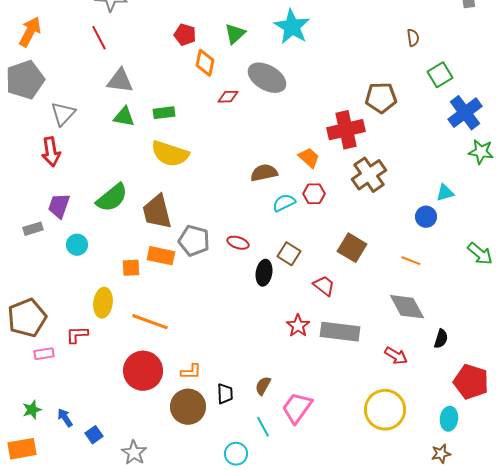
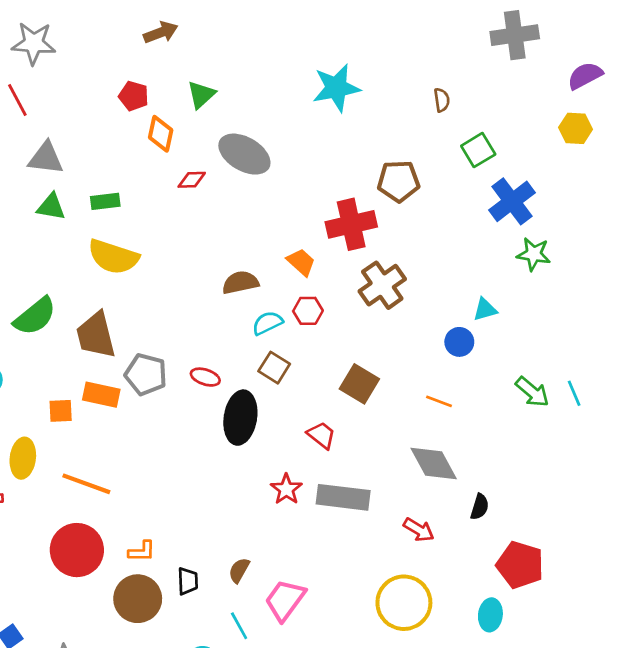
cyan star: (292, 27) -> (336, 88), moved, turned 30
brown square: (289, 254) -> (274, 368), moved
black ellipse: (264, 273) -> (240, 418), size x1.5

